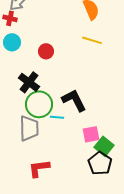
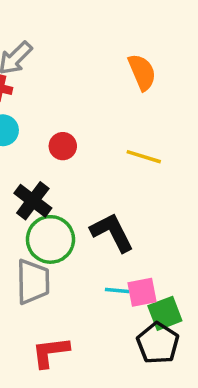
yellow line: (92, 40) -> (144, 157), moved
cyan line: (57, 117) -> (117, 290), moved
green square: (104, 146) -> (165, 313), turned 30

